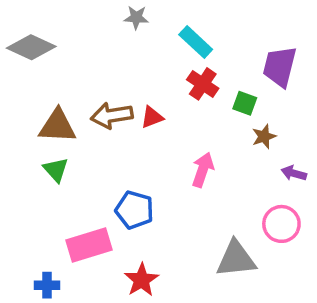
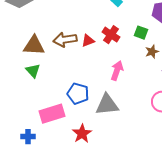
red cross: (203, 84) -> (111, 35), moved
gray triangle: (236, 259) -> (107, 105), moved

